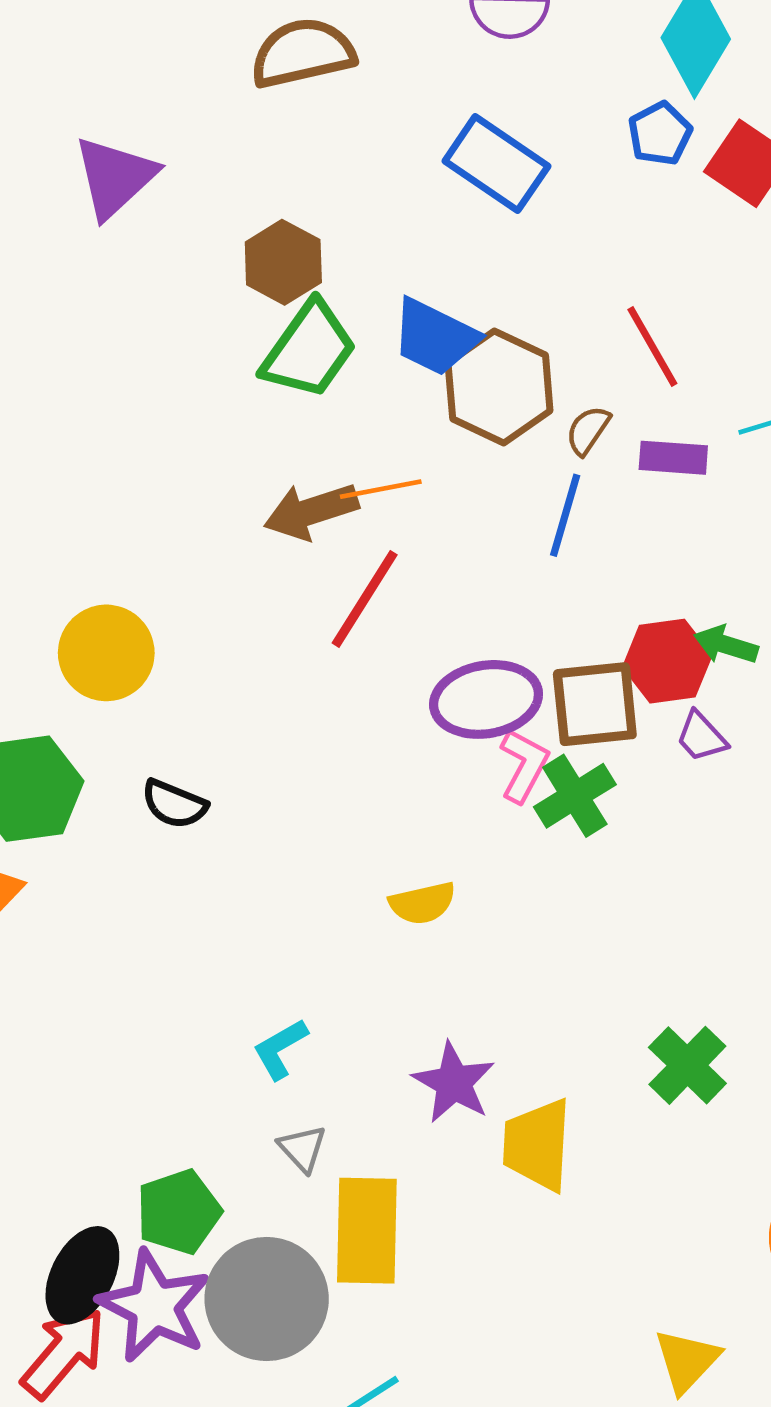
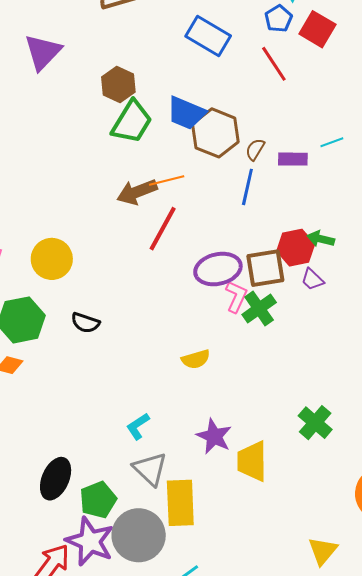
red line: (652, 346) -> (274, 64), moved
gray triangle: (302, 1148) -> (150, 469), size x1.6
black ellipse: (82, 1275) -> (56, 479), moved

